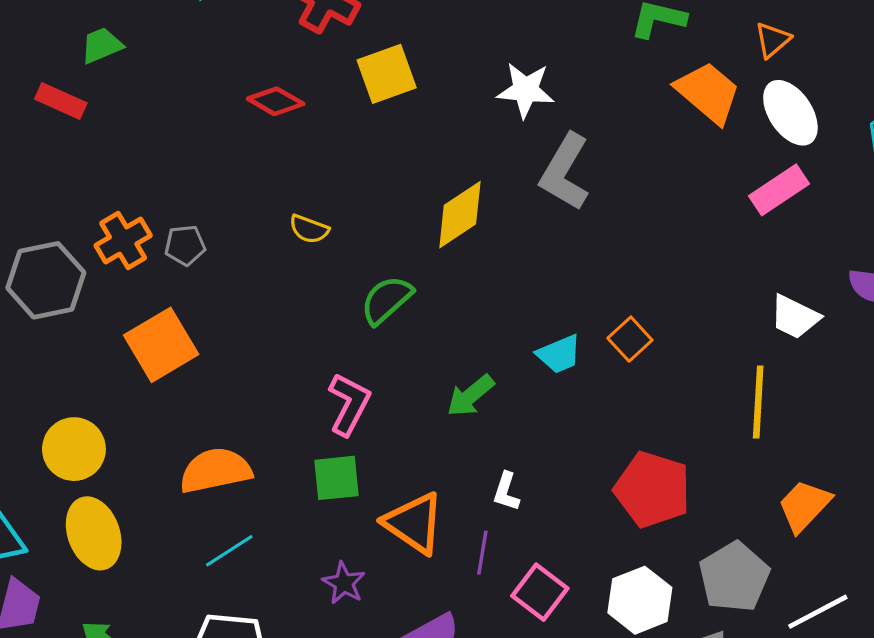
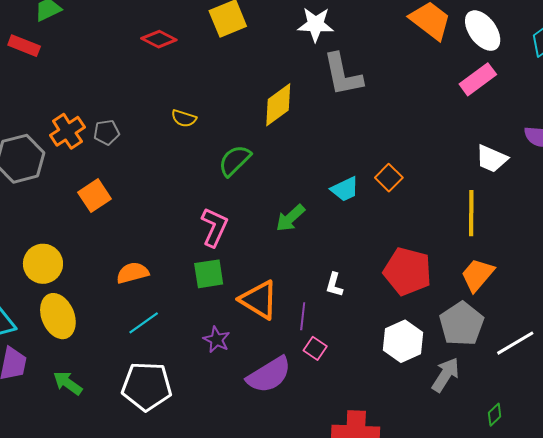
gray L-shape: (565, 172) -> (343, 75), turned -39
orange square: (161, 345) -> (94, 196), size x0.7
orange semicircle: (216, 470) -> (133, 273), size x0.7
white L-shape: (506, 492) -> (334, 285), moved
orange trapezoid: (804, 506) -> (477, 275), moved
pink square: (540, 592) -> (315, 348), moved, size x0.7

